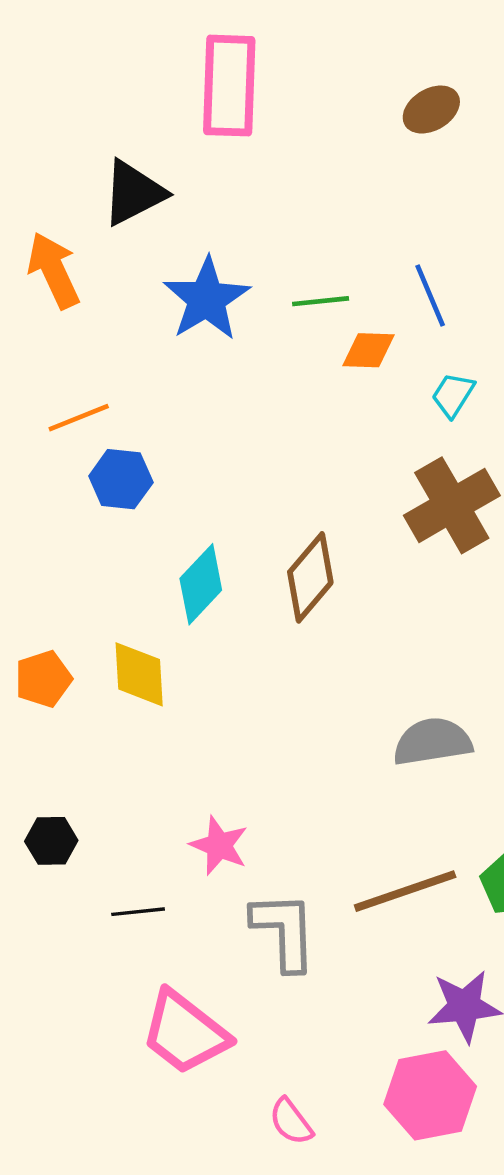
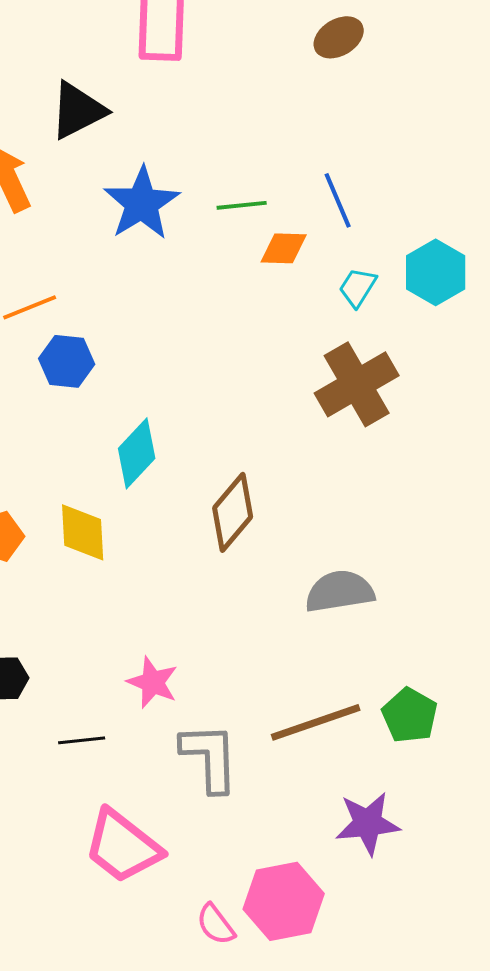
brown diamond: (310, 577) -> (233, 512), moved
pink hexagon: (430, 1095) -> (284, 901), moved

